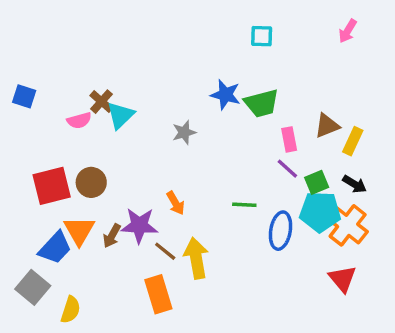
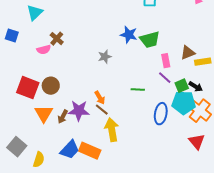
cyan triangle: (120, 115) -> (35, 13), moved
yellow rectangle: (353, 141) -> (203, 62), turned 56
black arrow: (354, 184) -> (196, 87), moved
red square: (52, 186) -> (28, 88), turned 35
green line: (244, 205) -> (138, 90), moved
blue trapezoid: (55, 248) -> (70, 150), moved
brown line: (165, 251) -> (102, 110), moved
orange rectangle: (158, 294) -> (90, 151), turned -50

